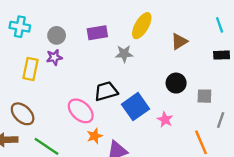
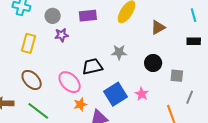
gray star: (124, 54) -> (119, 52), moved
purple star: (54, 57) -> (62, 35), moved
blue square: (135, 107) -> (116, 94), moved
brown ellipse: (23, 114) -> (32, 80), moved

